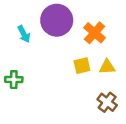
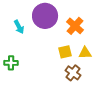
brown cross: (107, 102) -> (73, 73), moved

